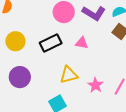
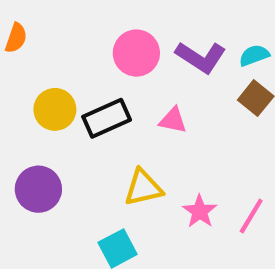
yellow circle: (15, 41) -> (55, 109), moved

